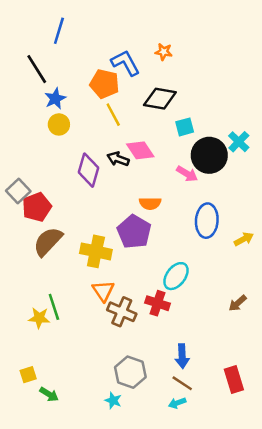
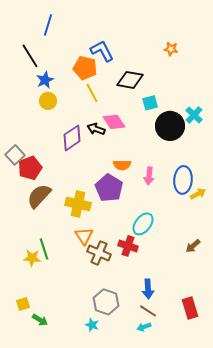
orange star: (164, 52) -> (171, 49), moved
purple diamond: (88, 170) -> (72, 138), turned 40
pink arrow: (187, 174) -> (149, 176), moved, turned 66
blue ellipse: (207, 221) -> (183, 180), moved

